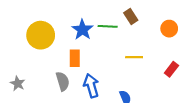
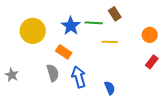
orange circle: (169, 29) -> (150, 35), moved
yellow line: (134, 57) -> (110, 42), moved
orange rectangle: (75, 58) -> (64, 52), turned -56

